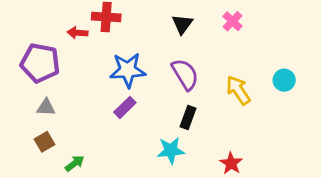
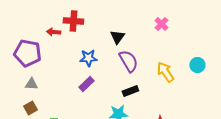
black triangle: (182, 24) -> (117, 37), moved
blue star: (128, 70) -> (88, 58), size x0.7
black rectangle: (188, 117) -> (130, 91), turned 49

